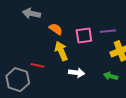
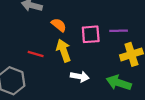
red line: (37, 65) -> (36, 54), moved
green arrow: (111, 76) -> (119, 83), size x1.5

